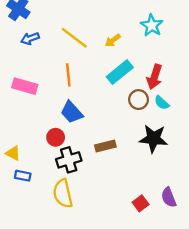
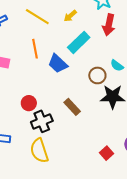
red arrow: (155, 77) -> (109, 25), moved
brown circle: (139, 100) -> (97, 75), moved
blue trapezoid: (72, 112) -> (58, 64), moved
brown rectangle: (105, 146) -> (72, 107), turned 66

